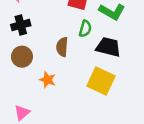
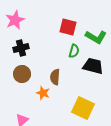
brown semicircle: (62, 47) -> (55, 77), moved
yellow square: (101, 81) -> (83, 108), moved

